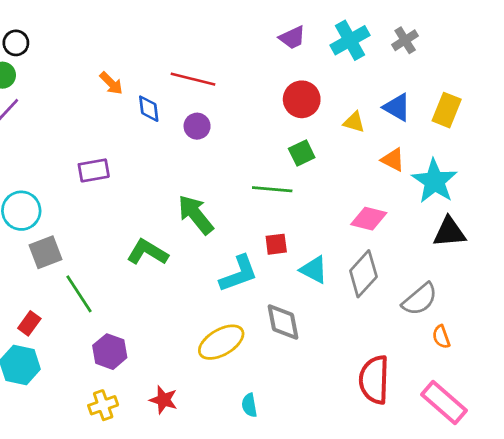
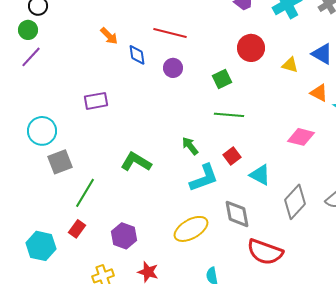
green square: (302, 153) -> (222, 79), moved
green arrow: (196, 215) -> (190, 146), moved, size x0.6
red square: (276, 244) -> (232, 156), turned -30
gray diamond: (363, 274) -> (295, 202), moved
green line: (79, 294) -> (85, 193), turned 64
red rectangle: (29, 323) -> (77, 229), moved
purple hexagon: (110, 352) -> (124, 236), moved
red semicircle: (374, 380) -> (265, 252), moved, turned -72

